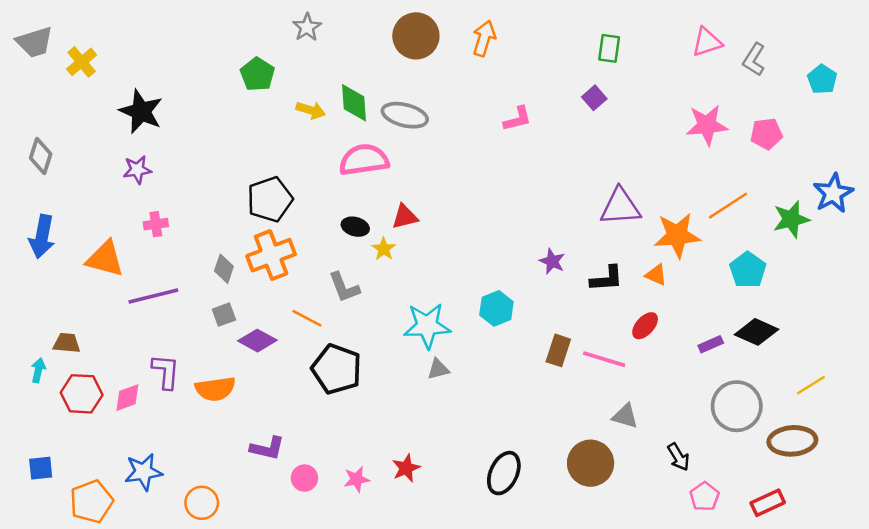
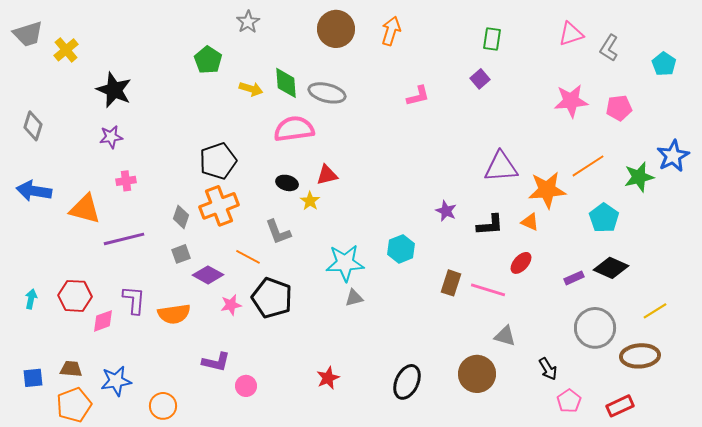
blue arrow: (42, 237) -> (34, 191), turned 88
brown trapezoid: (67, 343) -> (71, 369), moved
red hexagon: (82, 394) -> (75, 296), moved
pink star: (356, 479) -> (231, 305), moved

